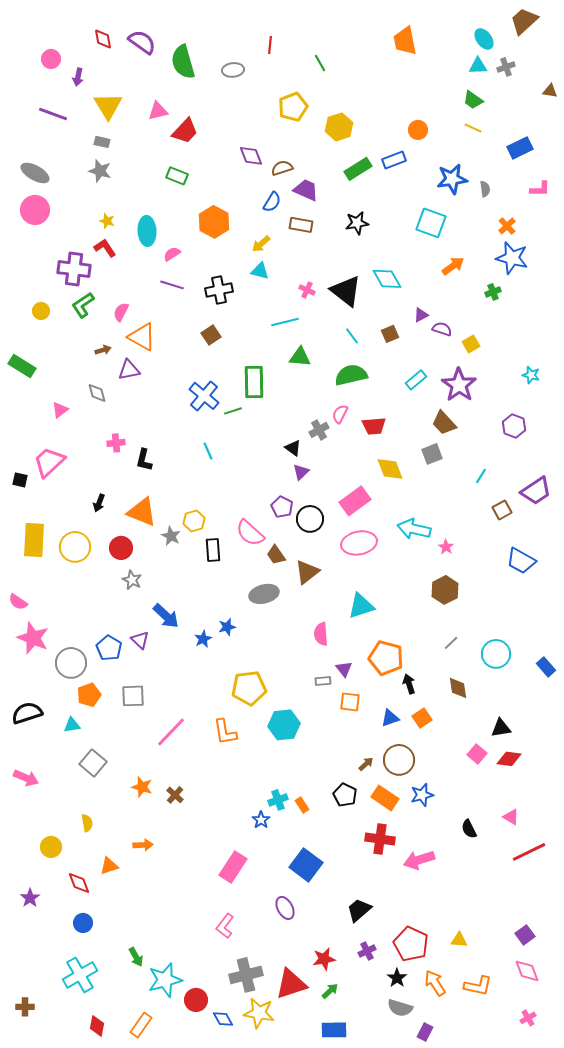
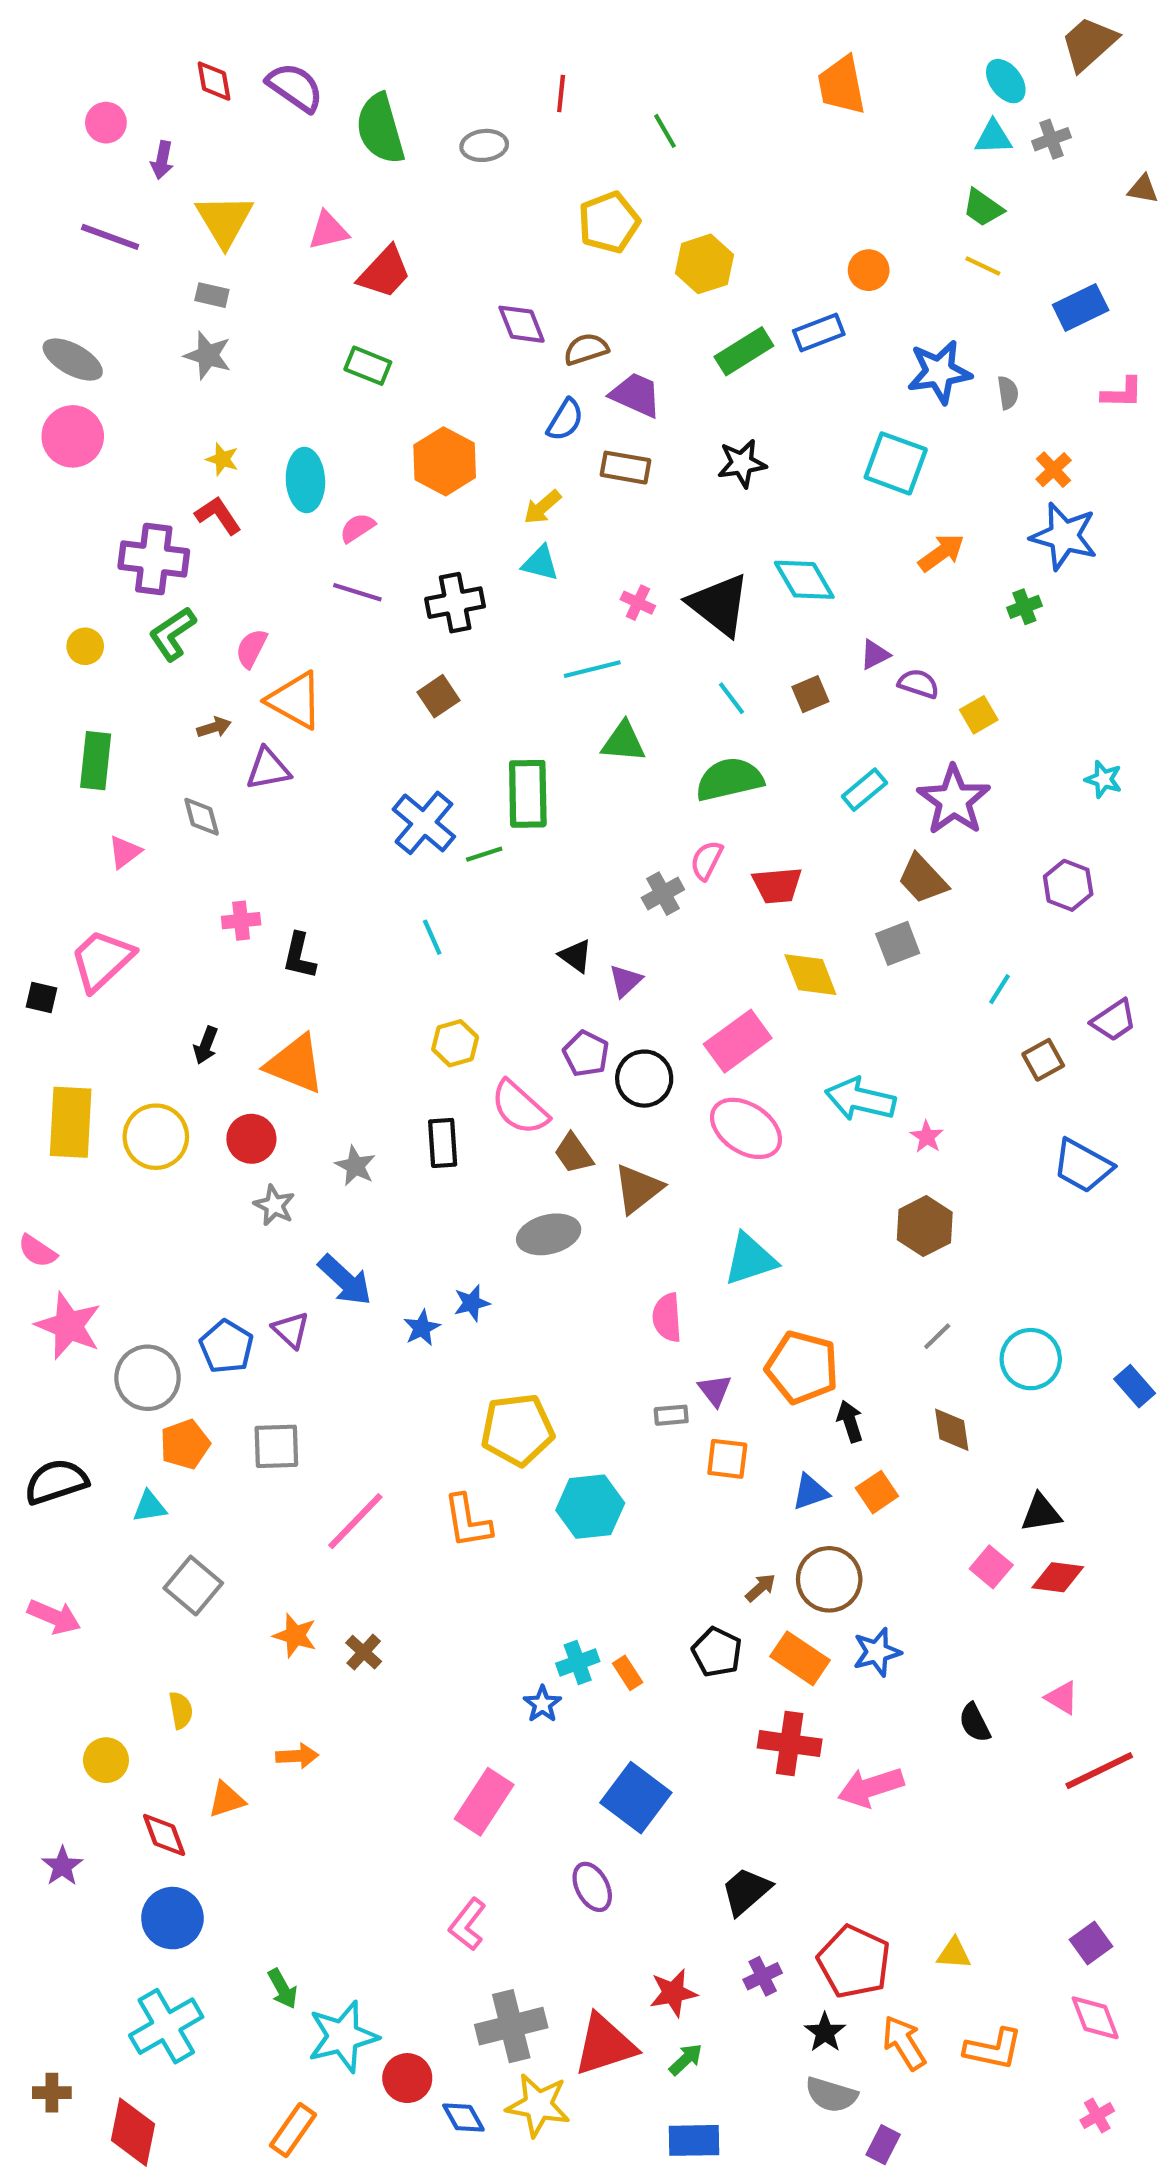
green rectangle: (22, 366) -> (96, 761), moved, turned 64
black triangle: (293, 448) -> (576, 956), moved
purple trapezoid: (536, 491) -> (1114, 1020), size x0.7
yellow hexagon: (194, 521) -> (455, 1043), moved
gray star: (171, 536) -> (355, 1166), moved
pink ellipse: (359, 543) -> (746, 1128), turned 44
blue circle: (83, 923) -> (172, 1918), size x1.5
red diamond: (97, 1026) -> (133, 2132), moved, size x1.5

